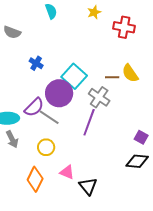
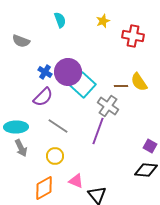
purple circle: (59, 93) -> (68, 72), moved
purple semicircle: (34, 107) -> (43, 97), moved
orange diamond: (35, 179) -> (44, 188), turned 35

